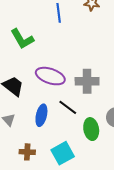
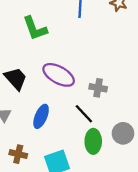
gray cross: (87, 81) -> (98, 88), size x0.7
black line: (68, 107) -> (84, 114), moved

